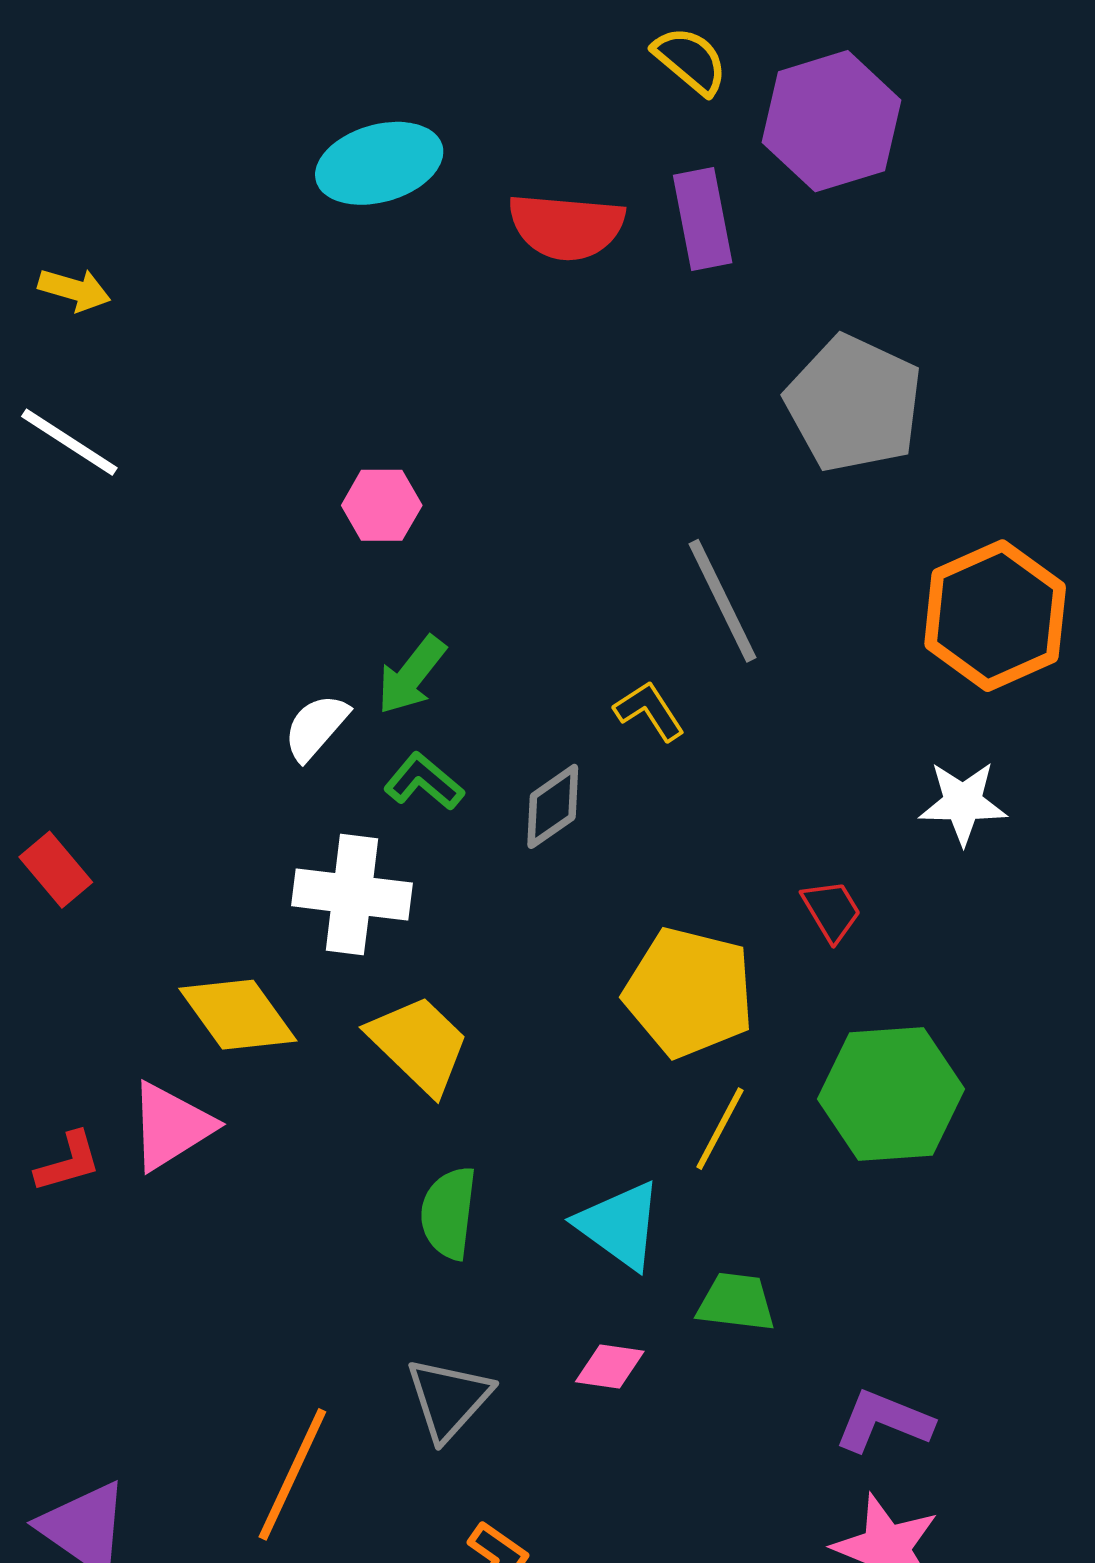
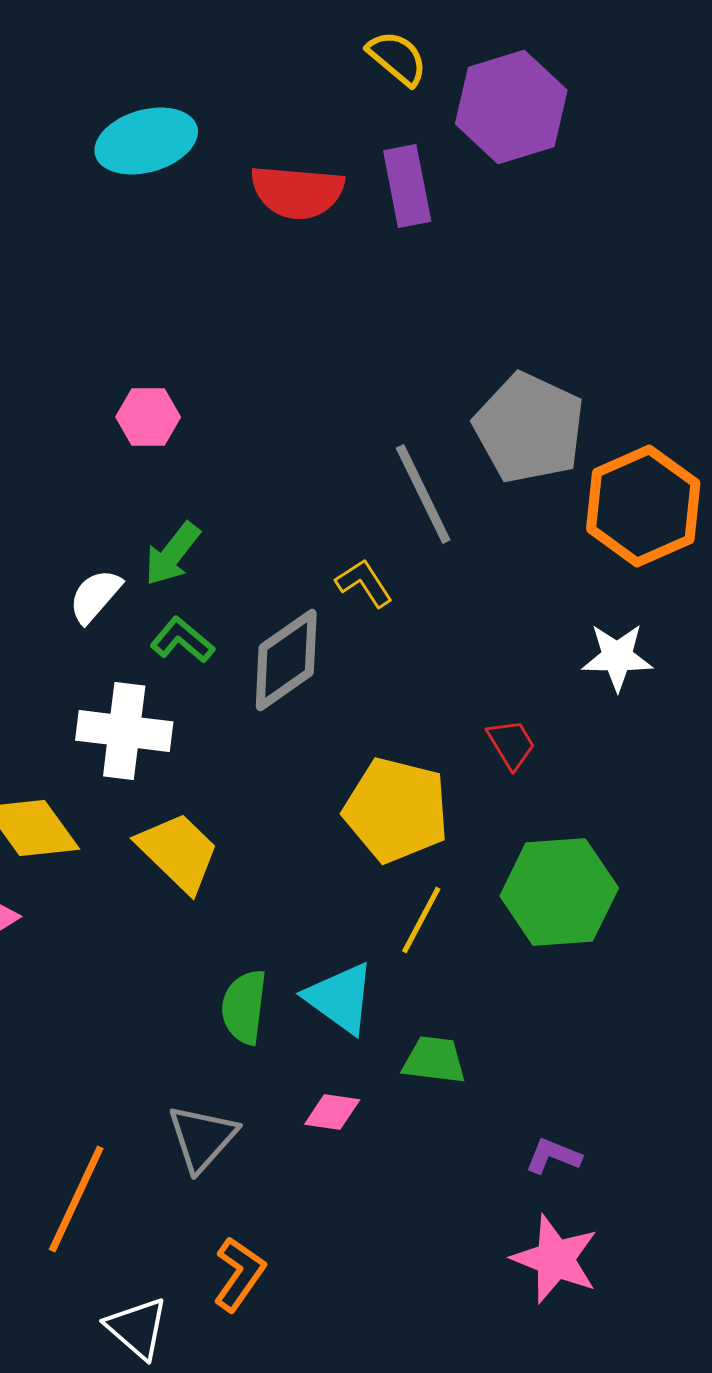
gray pentagon: (854, 404) -> (529, 428), moved
gray diamond: (553, 806) -> (286, 660), size x1.5
green semicircle: (449, 1213) -> (244, 1007), moved
purple L-shape: (884, 1421) -> (553, 1156), size x0.7

